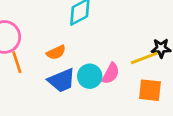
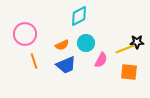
orange line: (17, 62) -> (34, 61), moved
cyan circle: (90, 76) -> (86, 43), moved

